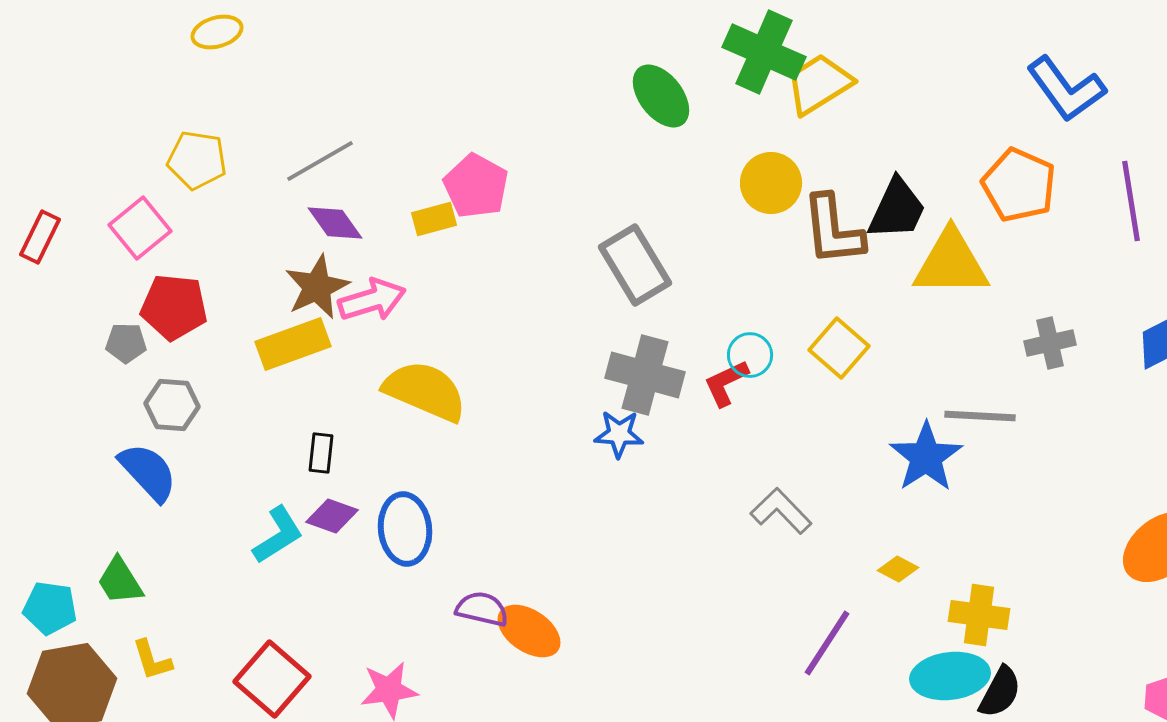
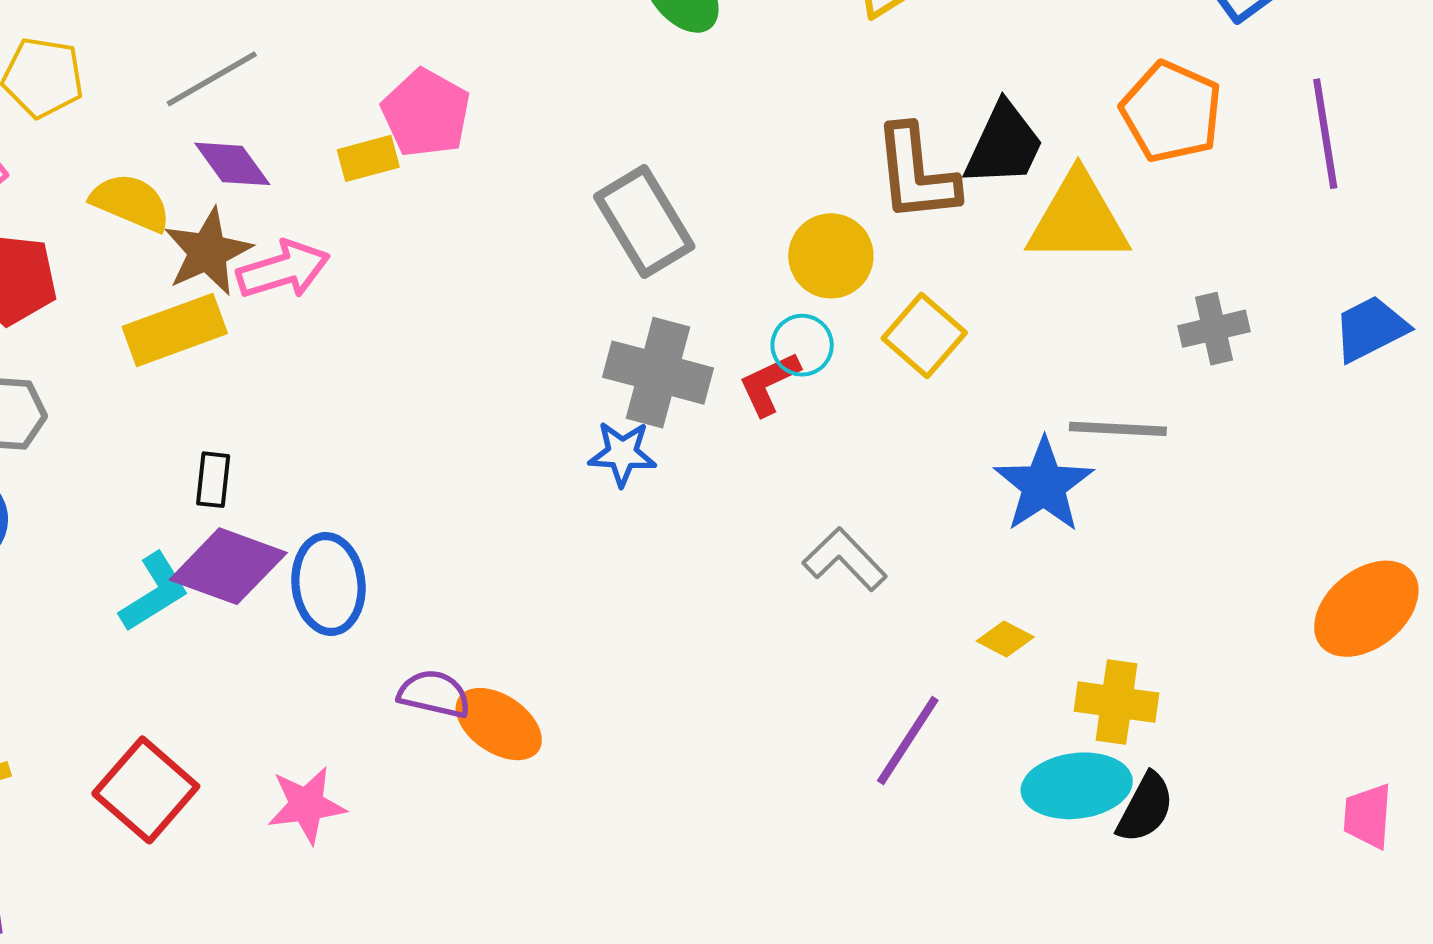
yellow circle: (771, 183) -> (831, 256), moved
yellow semicircle: (425, 391) -> (131, 202), moved, size x0.7
purple diamond: (332, 516) -> (228, 566), size x1.6

